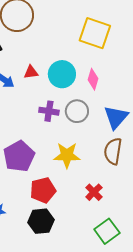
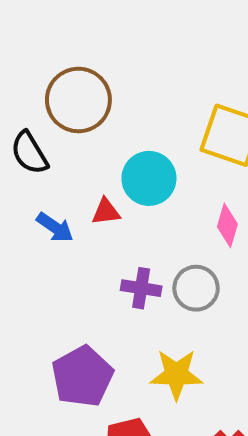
cyan circle: (62, 74) -> (149, 178), moved

